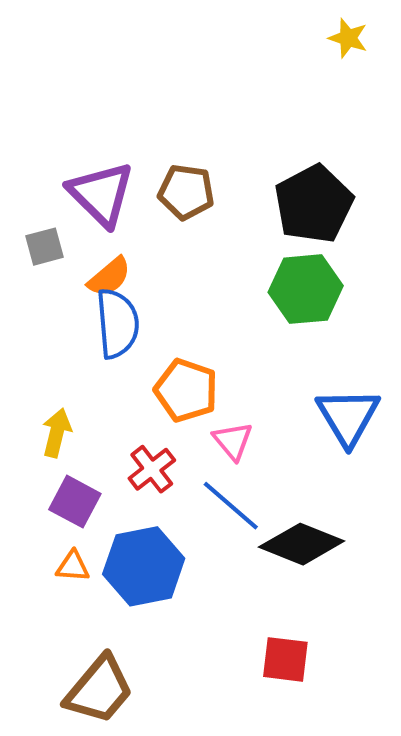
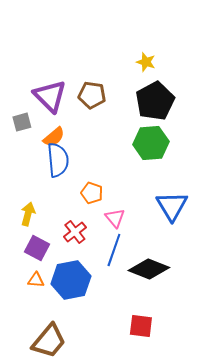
yellow star: (348, 38) -> (146, 62), moved
orange pentagon: (186, 390) -> (92, 193), size x0.7
blue line: (231, 506) -> (114, 250), turned 68

